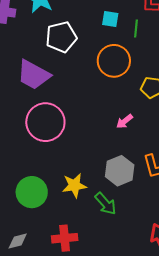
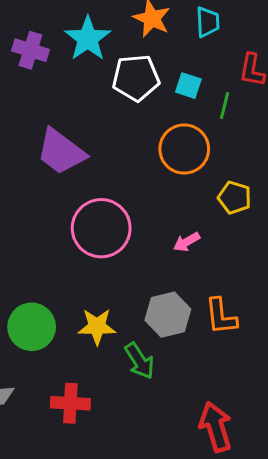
white pentagon: (61, 37) -> (136, 78), moved
pink circle: (45, 122) -> (101, 228), moved

